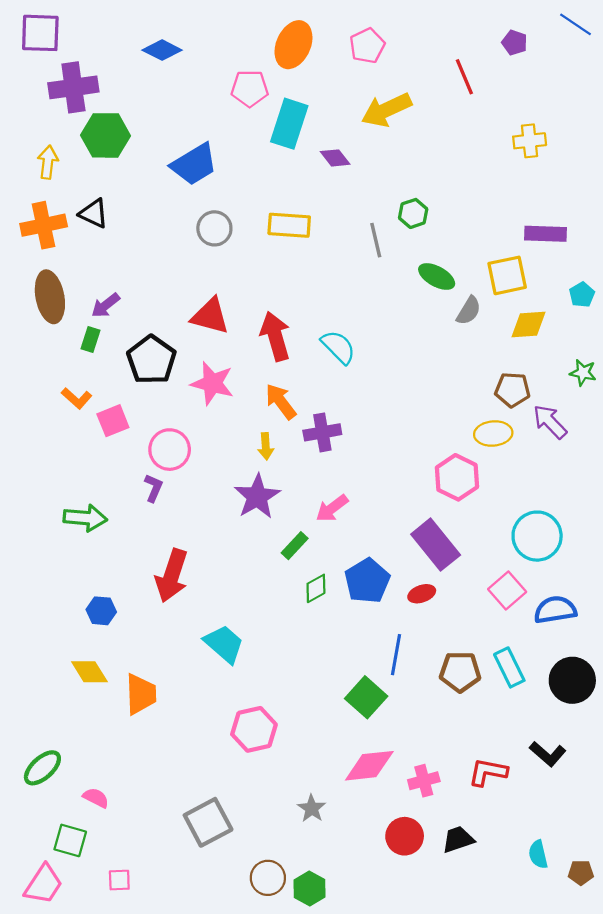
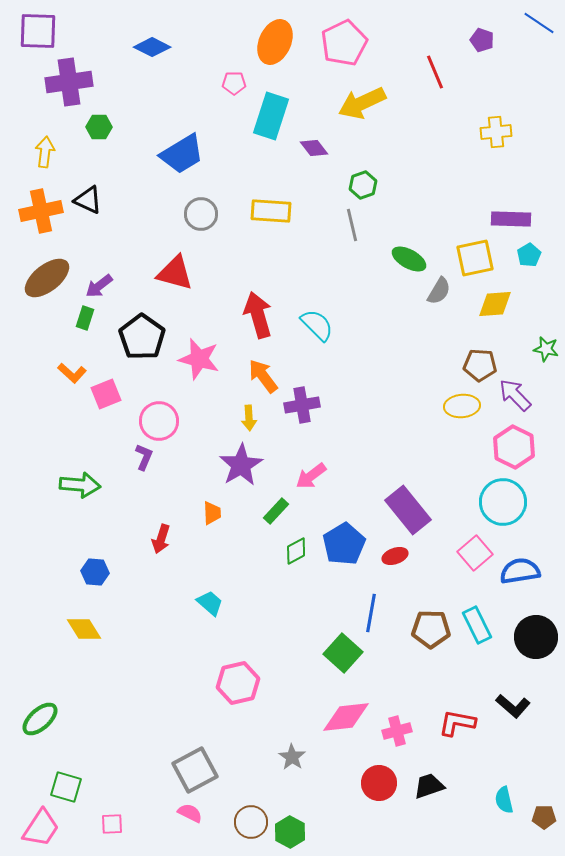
pink pentagon: (367, 46) -> (344, 43), size x1.4
pink pentagon: (250, 88) -> (234, 83), size x0.7
green hexagon: (105, 135) -> (99, 127), size x0.6
green hexagon: (413, 213) -> (363, 185), moved
cyan pentagon: (582, 295) -> (529, 255), moved
brown ellipse: (50, 297) -> (47, 278), turned 63
red triangle: (210, 316) -> (175, 273), moved
pink hexagon: (457, 477) -> (514, 447), moved
red arrow: (172, 576) -> (161, 539), size x0.6
cyan trapezoid: (224, 644) -> (210, 603), size x0.7
orange trapezoid: (141, 694) -> (212, 513), moved, size x0.6
pink semicircle: (96, 798) -> (190, 813), moved

